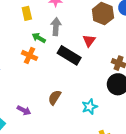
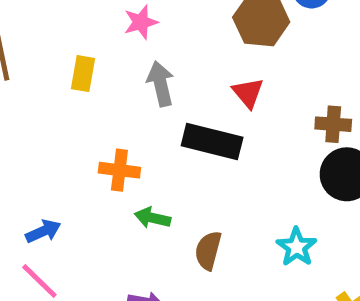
yellow rectangle: (27, 13) -> (83, 74), turned 40
green arrow: (39, 38) -> (152, 218), moved

